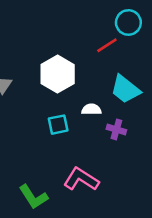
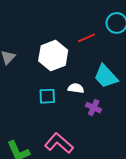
red line: (107, 45) -> (87, 38), moved

